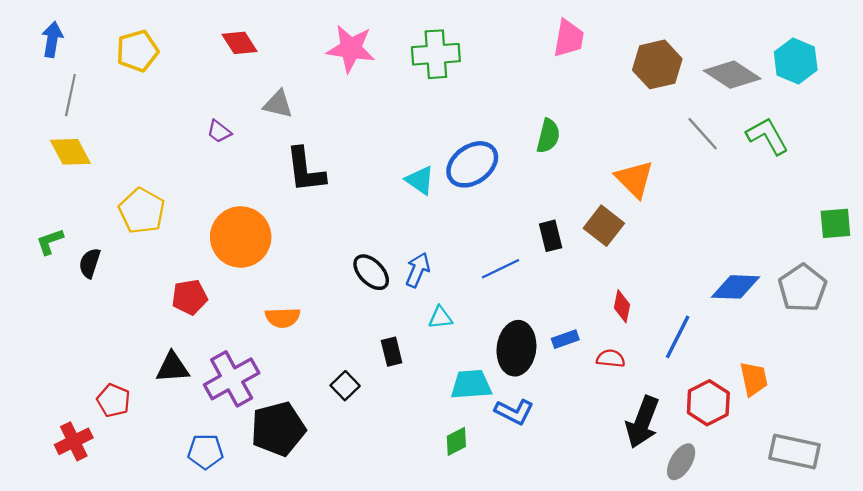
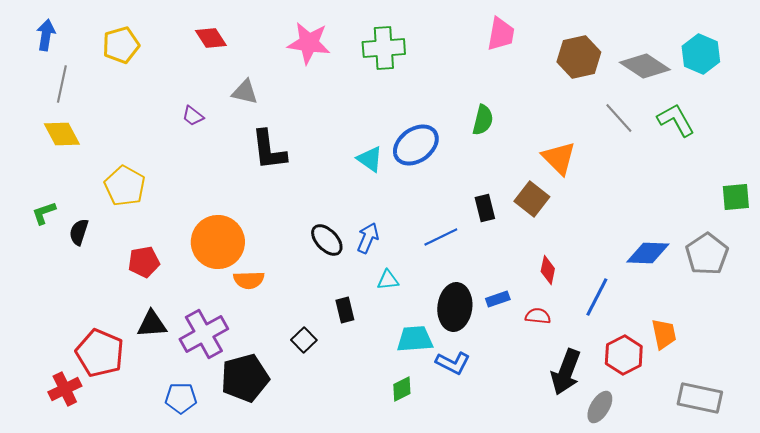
orange circle: (241, 237) -> (218, 242), moved
red pentagon: (190, 297) -> (144, 262), moved
red pentagon: (114, 400) -> (100, 353), size x1.6

